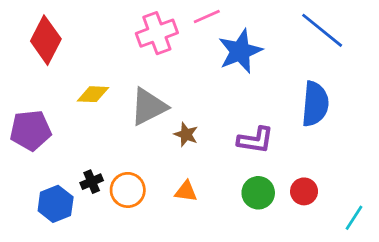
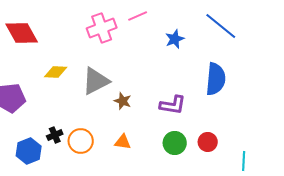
red diamond: (46, 40) -> (22, 33), turned -56
blue star: (240, 51) -> (175, 39), moved, size x0.6
cyan line: (354, 218) -> (244, 161), turned -30

